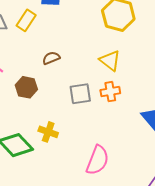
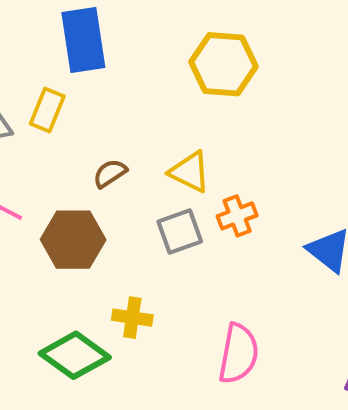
yellow triangle: (110, 61) -> (190, 172), moved
brown hexagon: (26, 87) -> (73, 240), size x1.4

